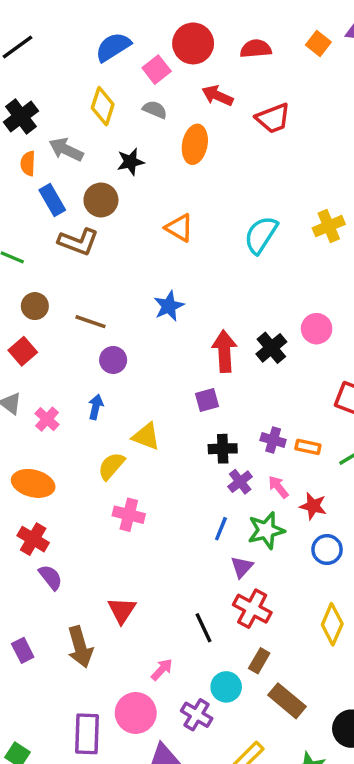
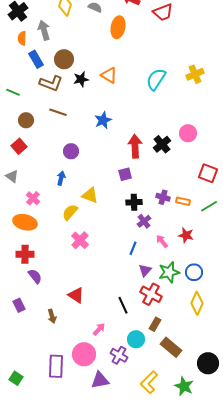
gray arrow: (66, 150) -> (44, 30), turned 48
black star: (130, 162) -> (81, 79), moved
brown line: (91, 322) -> (58, 112), moved
pink cross: (47, 419) -> (33, 198), moved
pink arrow: (278, 487) -> (162, 241), moved
pink cross: (129, 515) -> (80, 240), turned 30
green star: (266, 530) -> (169, 272), moved
red cross: (33, 539) -> (25, 254), turned -30
blue circle: (327, 550) -> (194, 272), moved
red triangle: (122, 610) -> (76, 295), turned -30
brown arrow: (80, 647) -> (52, 316), size x0.6
purple rectangle: (23, 650) -> (19, 305), moved

